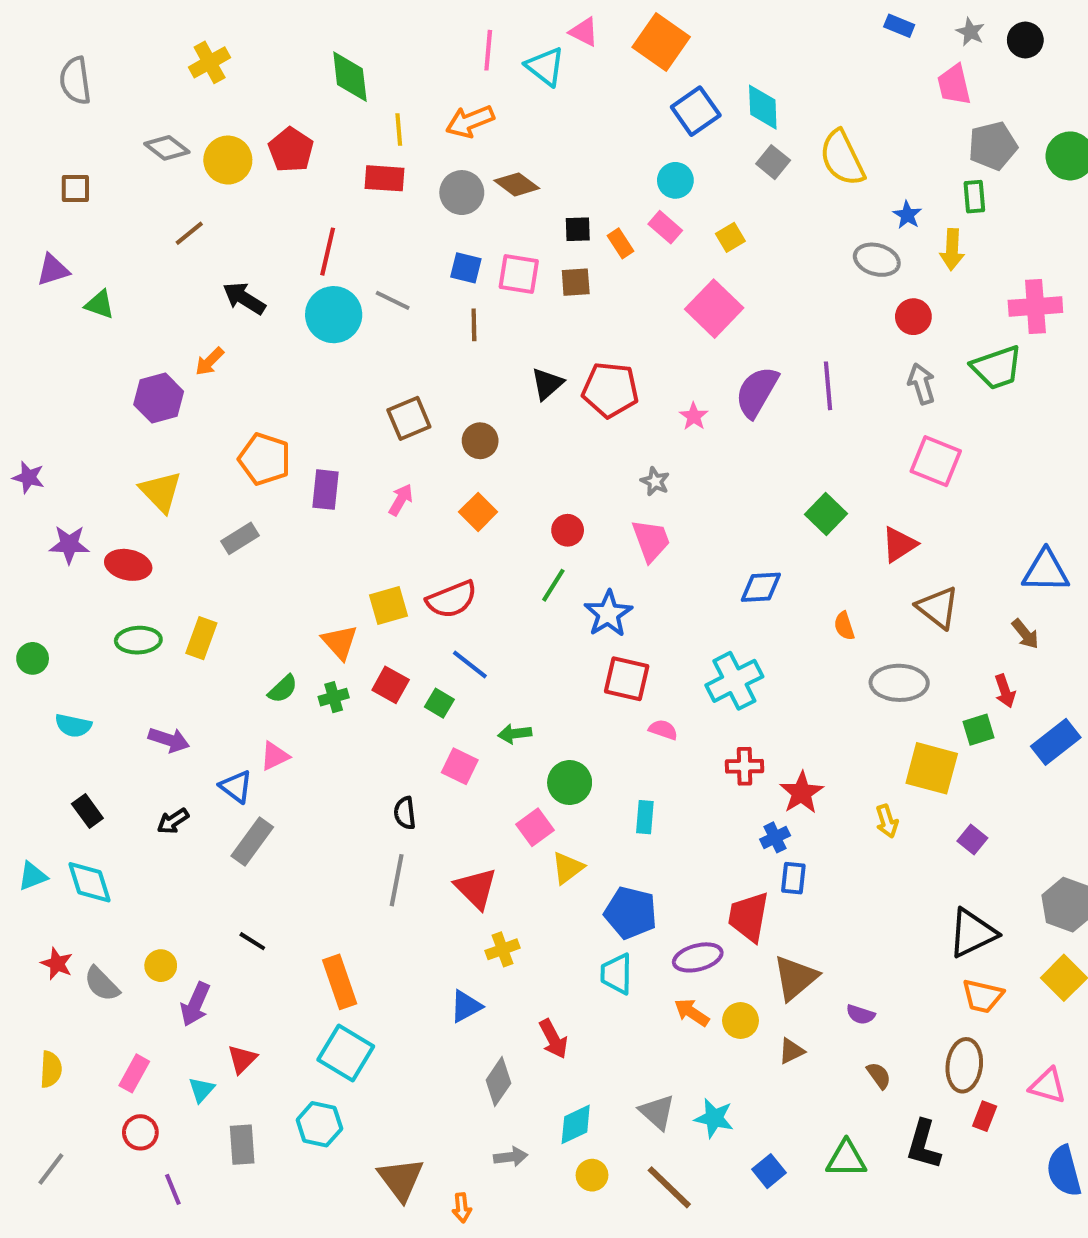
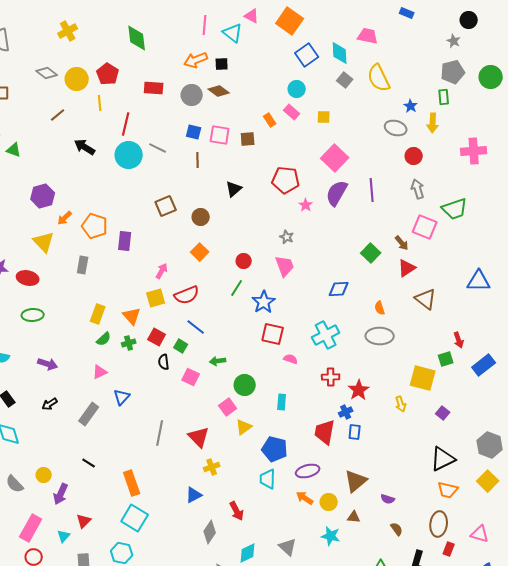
gray star: (970, 32) -> (454, 41), moved
pink trapezoid: (954, 85) -> (368, 36), moved, turned 115
yellow line: (399, 130) -> (100, 103), moved
black square: (578, 229) -> (222, 64), moved
yellow square: (730, 237) -> (324, 117), turned 32
pink square: (714, 309) -> (335, 158), moved
orange arrow: (210, 361) -> (65, 218), moved
green trapezoid: (997, 368) -> (455, 209), moved
red pentagon: (610, 390) -> (286, 180), moved
pink arrow: (401, 500) -> (162, 271), moved
gray rectangle: (240, 538) -> (83, 265), turned -48
brown arrow: (1025, 634) -> (402, 243), moved
yellow rectangle: (201, 638) -> (98, 314), moved
gray ellipse: (899, 683) -> (380, 336), moved
blue triangle: (236, 787) -> (122, 397), moved, turned 36
black semicircle: (405, 813) -> (164, 362), moved
red trapezoid: (749, 917) -> (325, 432), moved
brown triangle: (791, 1051) -> (354, 517), turned 32
pink rectangle: (134, 1073) -> (31, 528), size x1.5
cyan star: (714, 1118) -> (331, 536), moved

